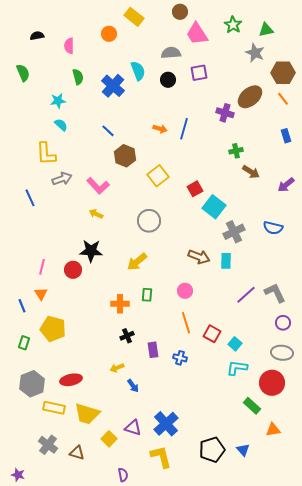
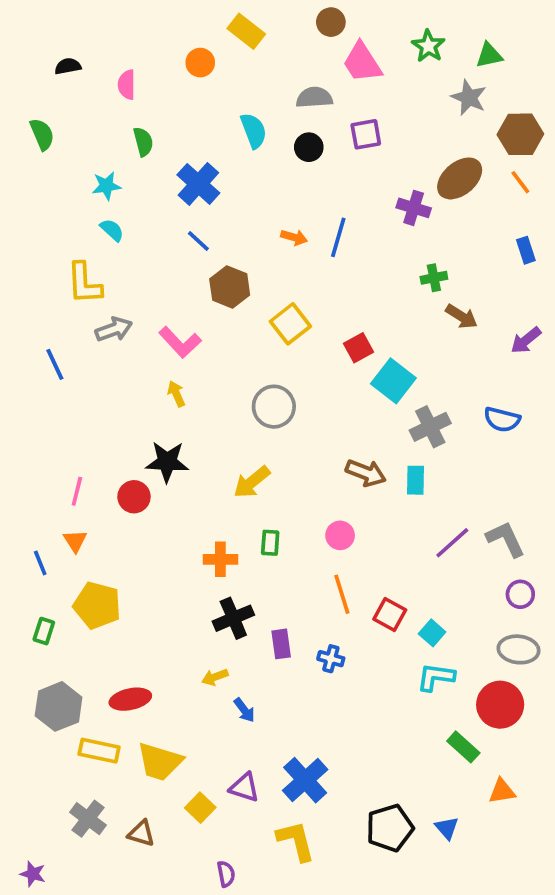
blue cross: (113, 86) -> (198, 184), moved
yellow arrow: (96, 214) -> (176, 394), turned 40
black cross: (127, 336) -> (233, 618), size x1.5

